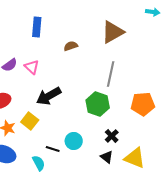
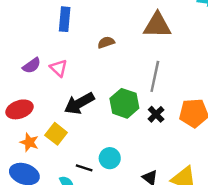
brown triangle: (113, 32) -> (157, 25), turned 30
green hexagon: (98, 104) -> (124, 103), moved
black cross: (112, 136) -> (156, 114), moved

